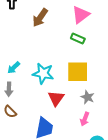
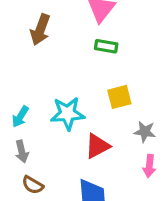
yellow square: (78, 72) -> (119, 97), size x0.7
red triangle: (56, 98) -> (97, 146), turned 42

